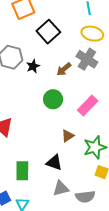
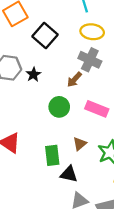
brown arrow: (64, 69) -> (74, 80), moved
pink rectangle: (88, 105) -> (97, 109), turned 75
green rectangle: (22, 171) -> (52, 155), moved

